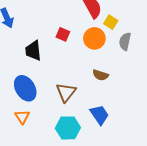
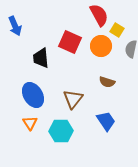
red square: (63, 34) -> (70, 42), size x1.6
cyan hexagon: (68, 128) -> (61, 131), moved

